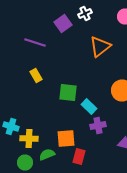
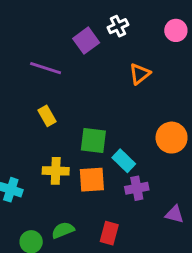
orange triangle: (100, 46) -> (140, 74), size x0.7
yellow cross: (29, 138) -> (56, 171), moved
orange square: (66, 138) -> (92, 180), moved

